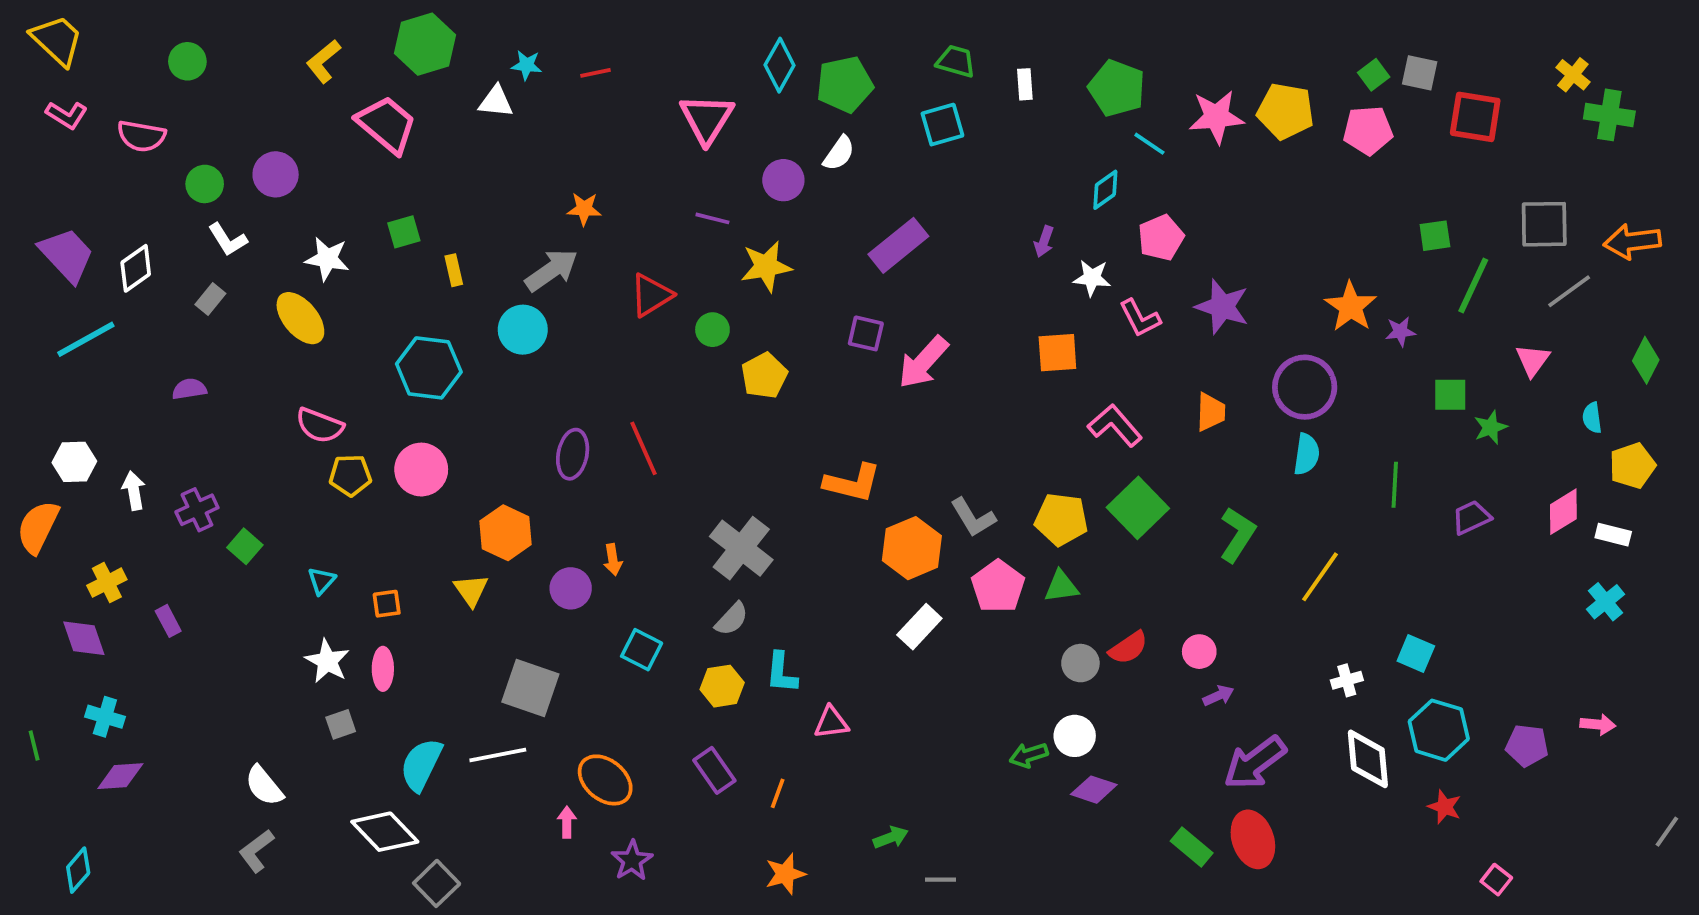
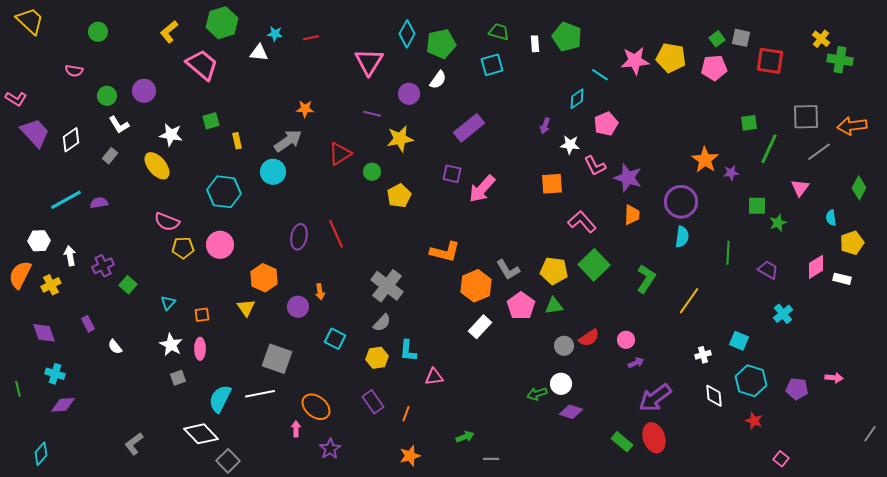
green pentagon: (1117, 88) -> (567, 37), moved
pink L-shape: (67, 115) -> (16, 99), moved
pink semicircle: (141, 136) -> (74, 71), size x0.7
purple star: (1222, 307) -> (628, 178), moved
cyan line: (86, 339) -> (66, 200), moved
purple trapezoid: (1471, 517) -> (768, 270), turned 55
yellow cross: (107, 583) -> (51, 285), moved
cyan cross: (1606, 602) -> (783, 314), moved
white diamond: (1368, 759) -> (714, 396), size x0.7
white semicircle: (264, 786) -> (115, 347), moved, size x0.7

